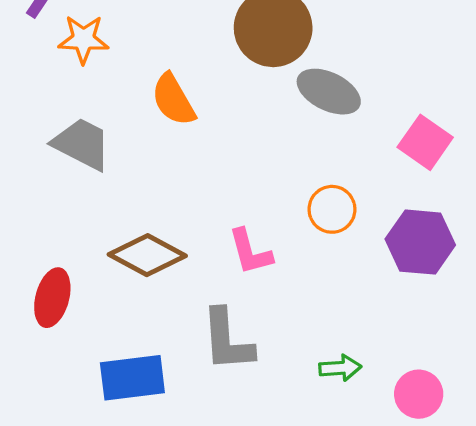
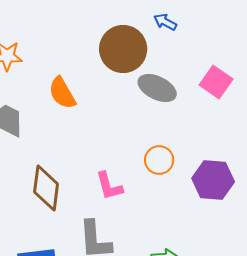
pink square: (425, 142) -> (216, 82), moved
brown diamond: (147, 255) -> (46, 188), turned 69

